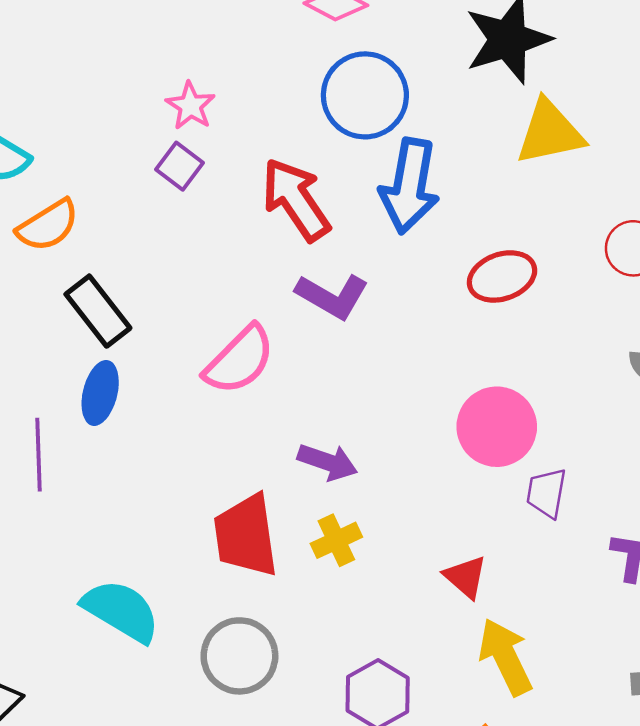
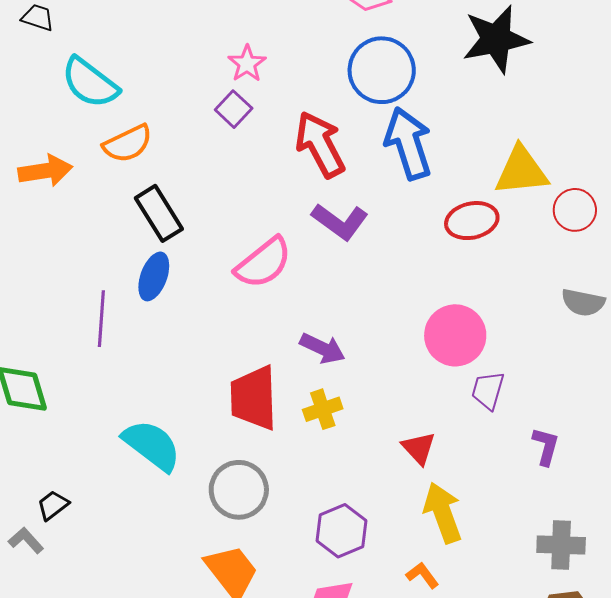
yellow triangle: (550, 132) -> (521, 171), moved
blue arrow: (409, 186) -> (408, 143), turned 146

